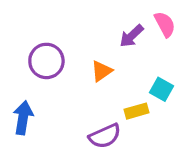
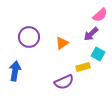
pink semicircle: (165, 24) -> (100, 15), turned 77
purple arrow: (132, 36) -> (91, 34), moved

